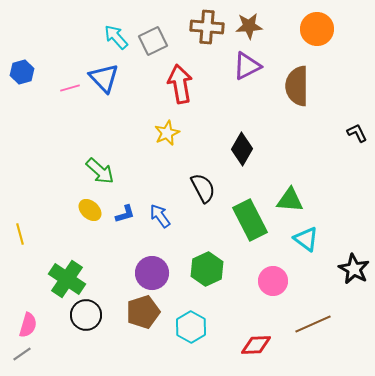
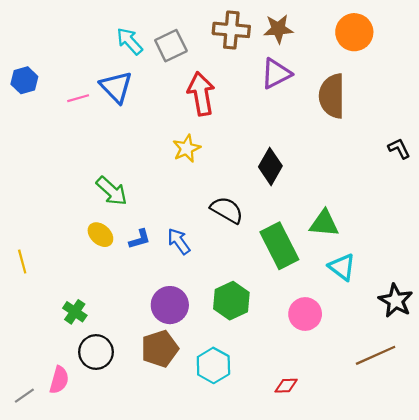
black semicircle: (203, 188) -> (227, 210), turned -32
green cross: (67, 279) -> (75, 312), size x0.6
brown line: (313, 324) -> (376, 355), moved
pink semicircle: (28, 325) -> (59, 380), moved
red diamond: (256, 345) -> (286, 386), size x0.7

